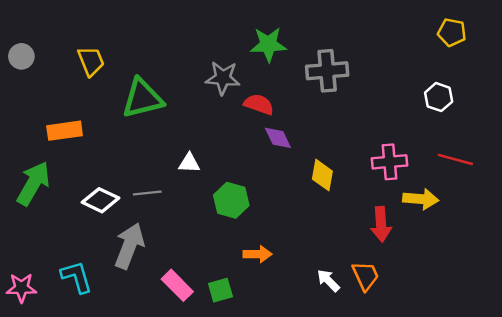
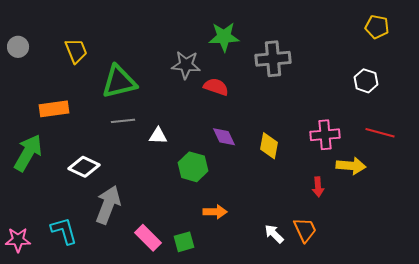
purple diamond: (278, 138) -> (224, 137), moved
gray line: (147, 193) -> (123, 121), moved
red arrow: (381, 224) -> (318, 187), size x0.7

